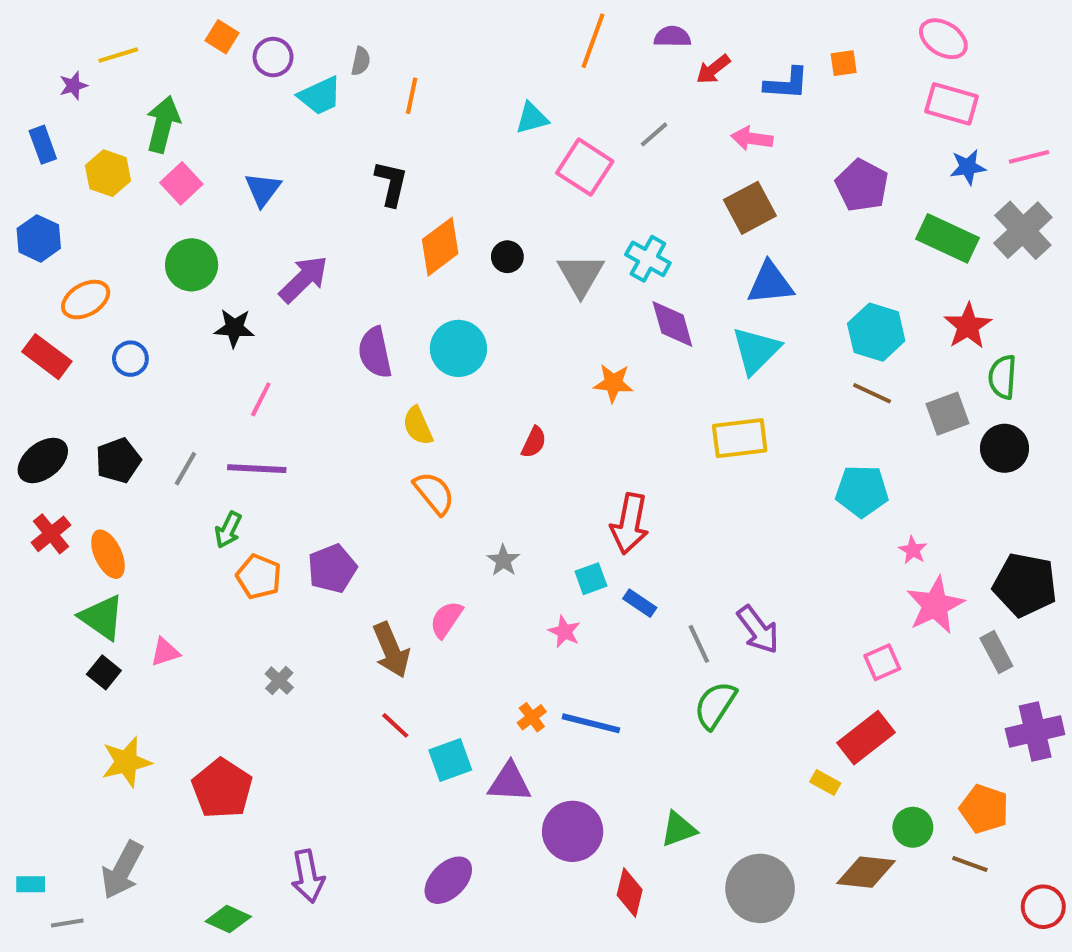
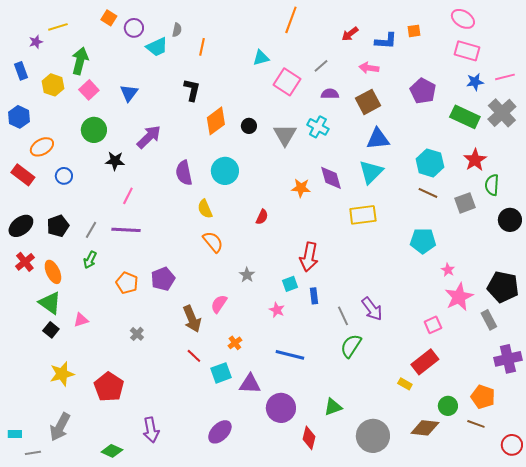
purple semicircle: (672, 37) -> (330, 94), moved
purple diamond: (672, 324) -> (331, 178), moved
black circle: (1005, 448) -> (510, 220), moved
green arrow: (228, 530) -> (90, 260), moved
blue rectangle: (640, 603) -> (314, 296), turned 49
orange cross: (532, 717) -> (235, 343), moved

